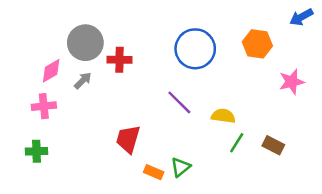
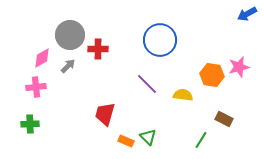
orange hexagon: (257, 44) -> (212, 75), moved
green line: (237, 143) -> (201, 140), moved
green triangle: (181, 167) -> (148, 137), turned -36

